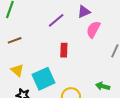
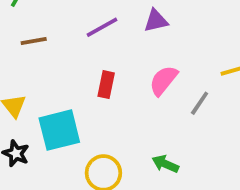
pink semicircle: (93, 29) -> (163, 80), moved
brown line: (15, 40) -> (34, 41), moved

